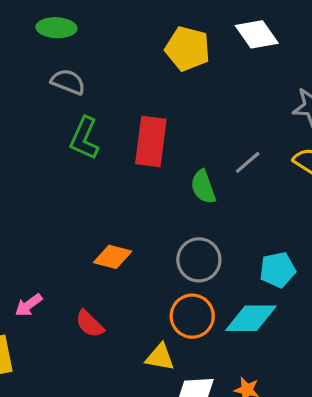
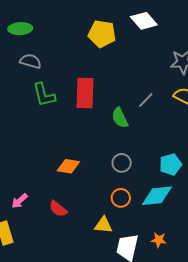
green L-shape: (84, 138) -> (44, 95), turned -32
gray circle: (199, 260) -> (122, 163), size x0.7
orange circle: (192, 316) -> (121, 198), size x0.7

